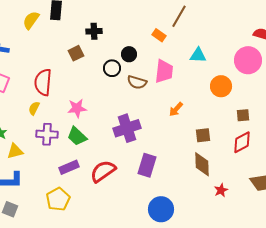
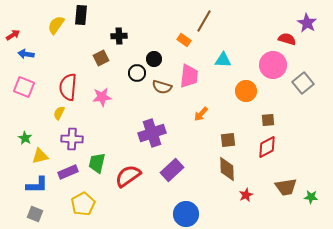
pink star: (77, 108) -> (102, 97), moved
green trapezoid: (77, 136) -> (97, 163), moved, turned 60
purple rectangle: (147, 165) -> (172, 170), turned 30
purple rectangle: (69, 167) -> (68, 172), moved

